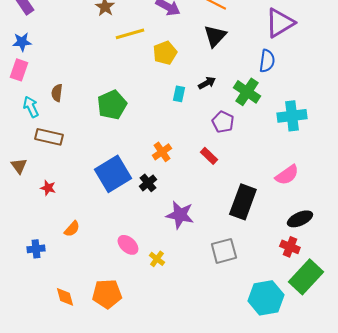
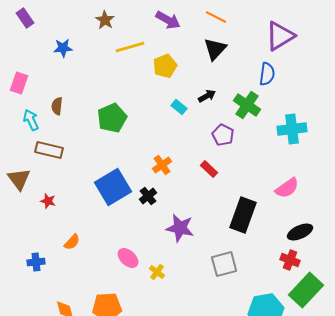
blue star: (22, 42) -> (63, 48), moved
cyan rectangle: (179, 94) -> (179, 107), turned -63
brown triangle: (19, 166) -> (19, 179), size x1.4

